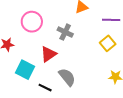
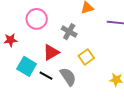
yellow square: (108, 43) -> (86, 57), moved
black line: (45, 88) -> (46, 76), moved

